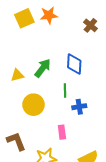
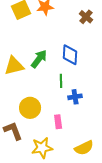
yellow triangle: (17, 75) -> (14, 66), size x1.5
yellow circle: (34, 105) -> (30, 108), moved

